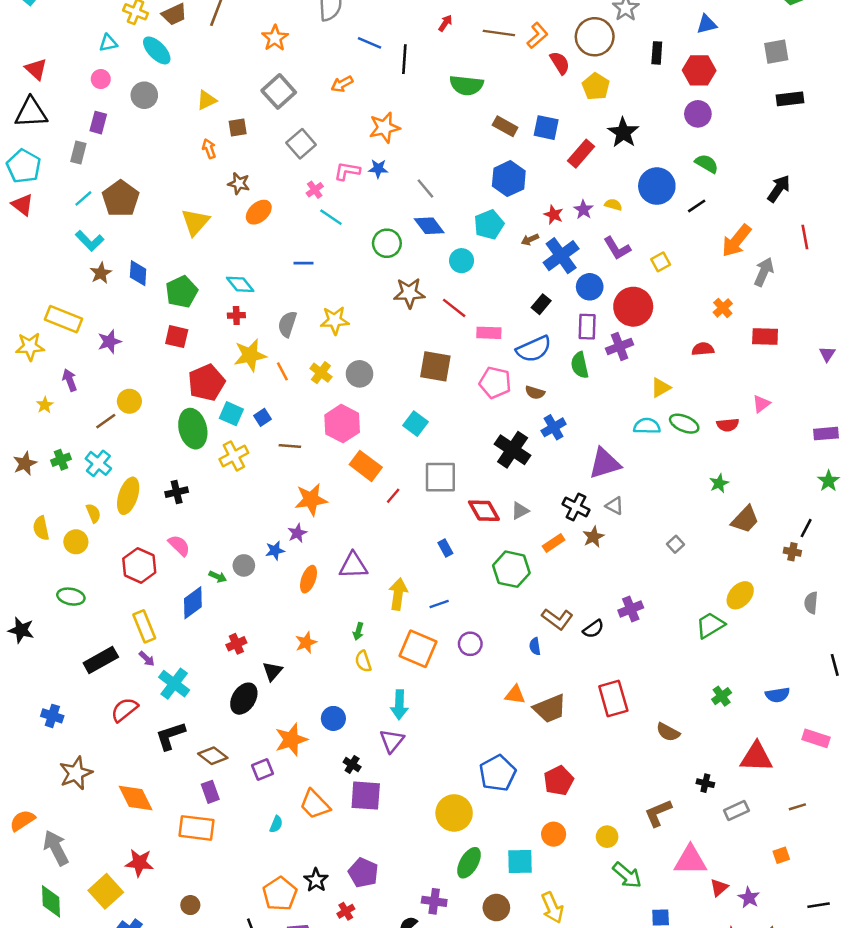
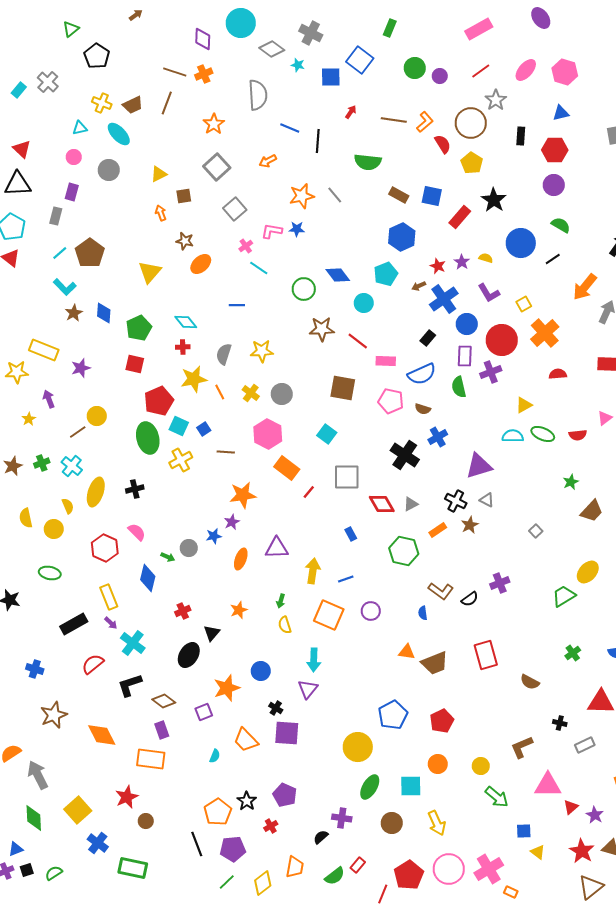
gray line: (425, 189) -> (335, 195), moved
orange cross: (723, 308) -> (545, 333), moved, size x1.8
blue diamond: (193, 603) -> (148, 578), turned -40
red star: (139, 863) -> (127, 797), moved, turned -30

